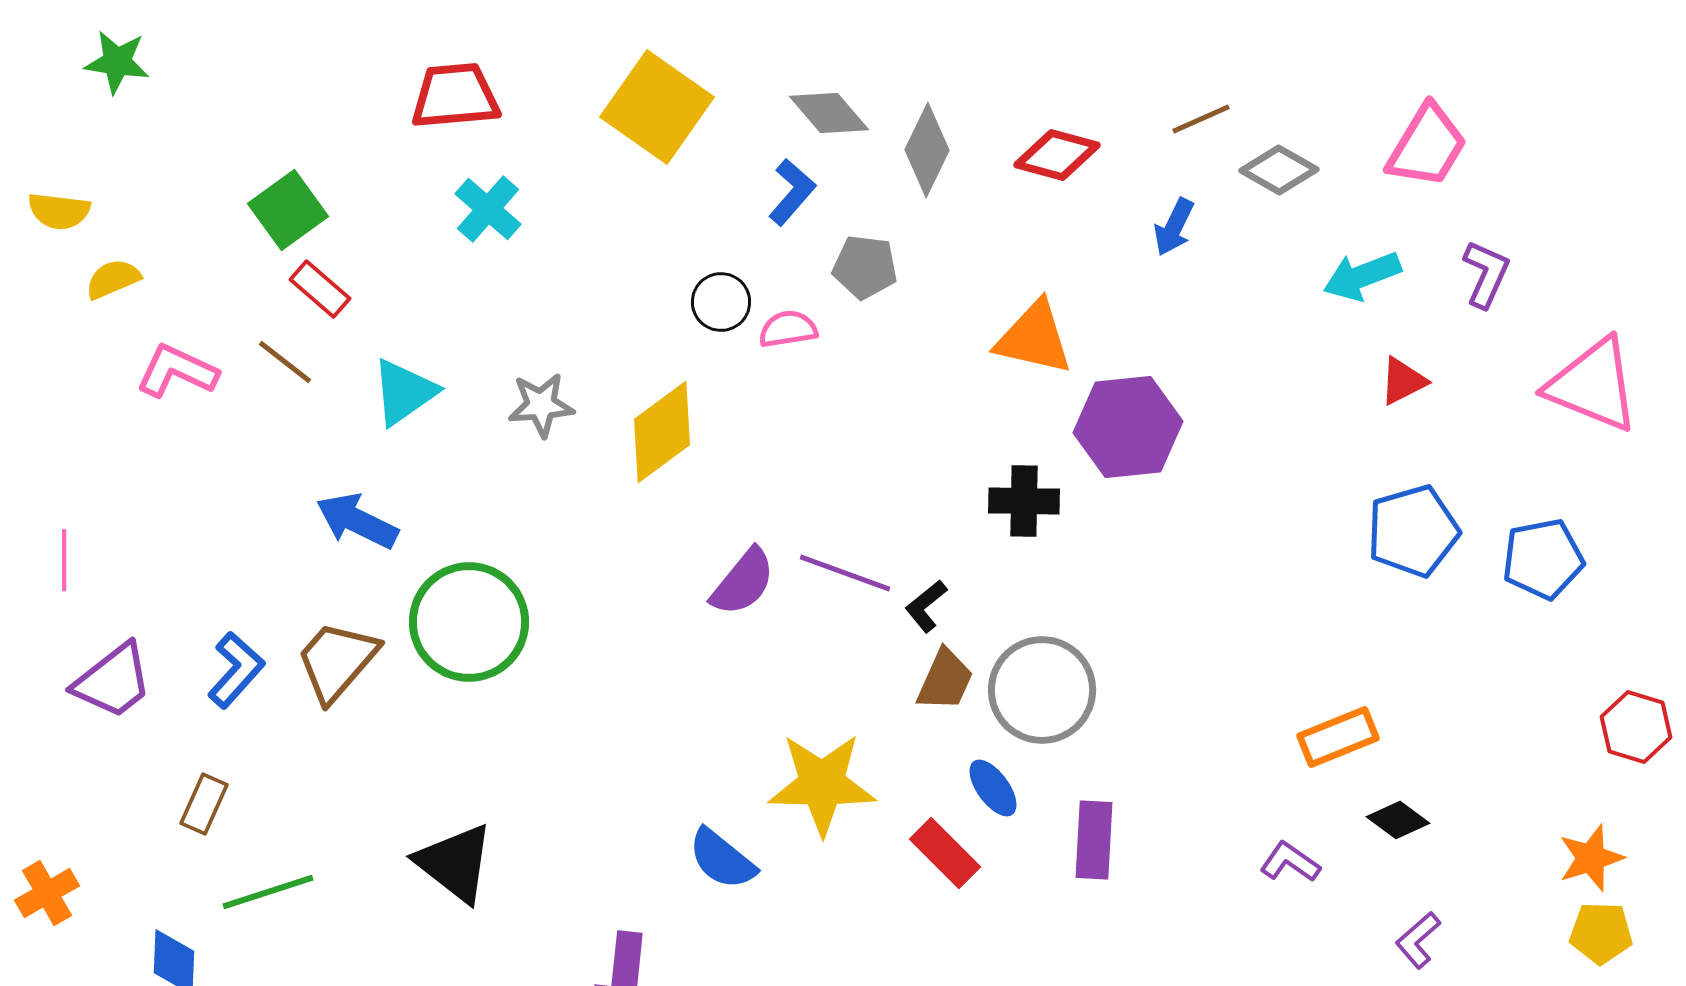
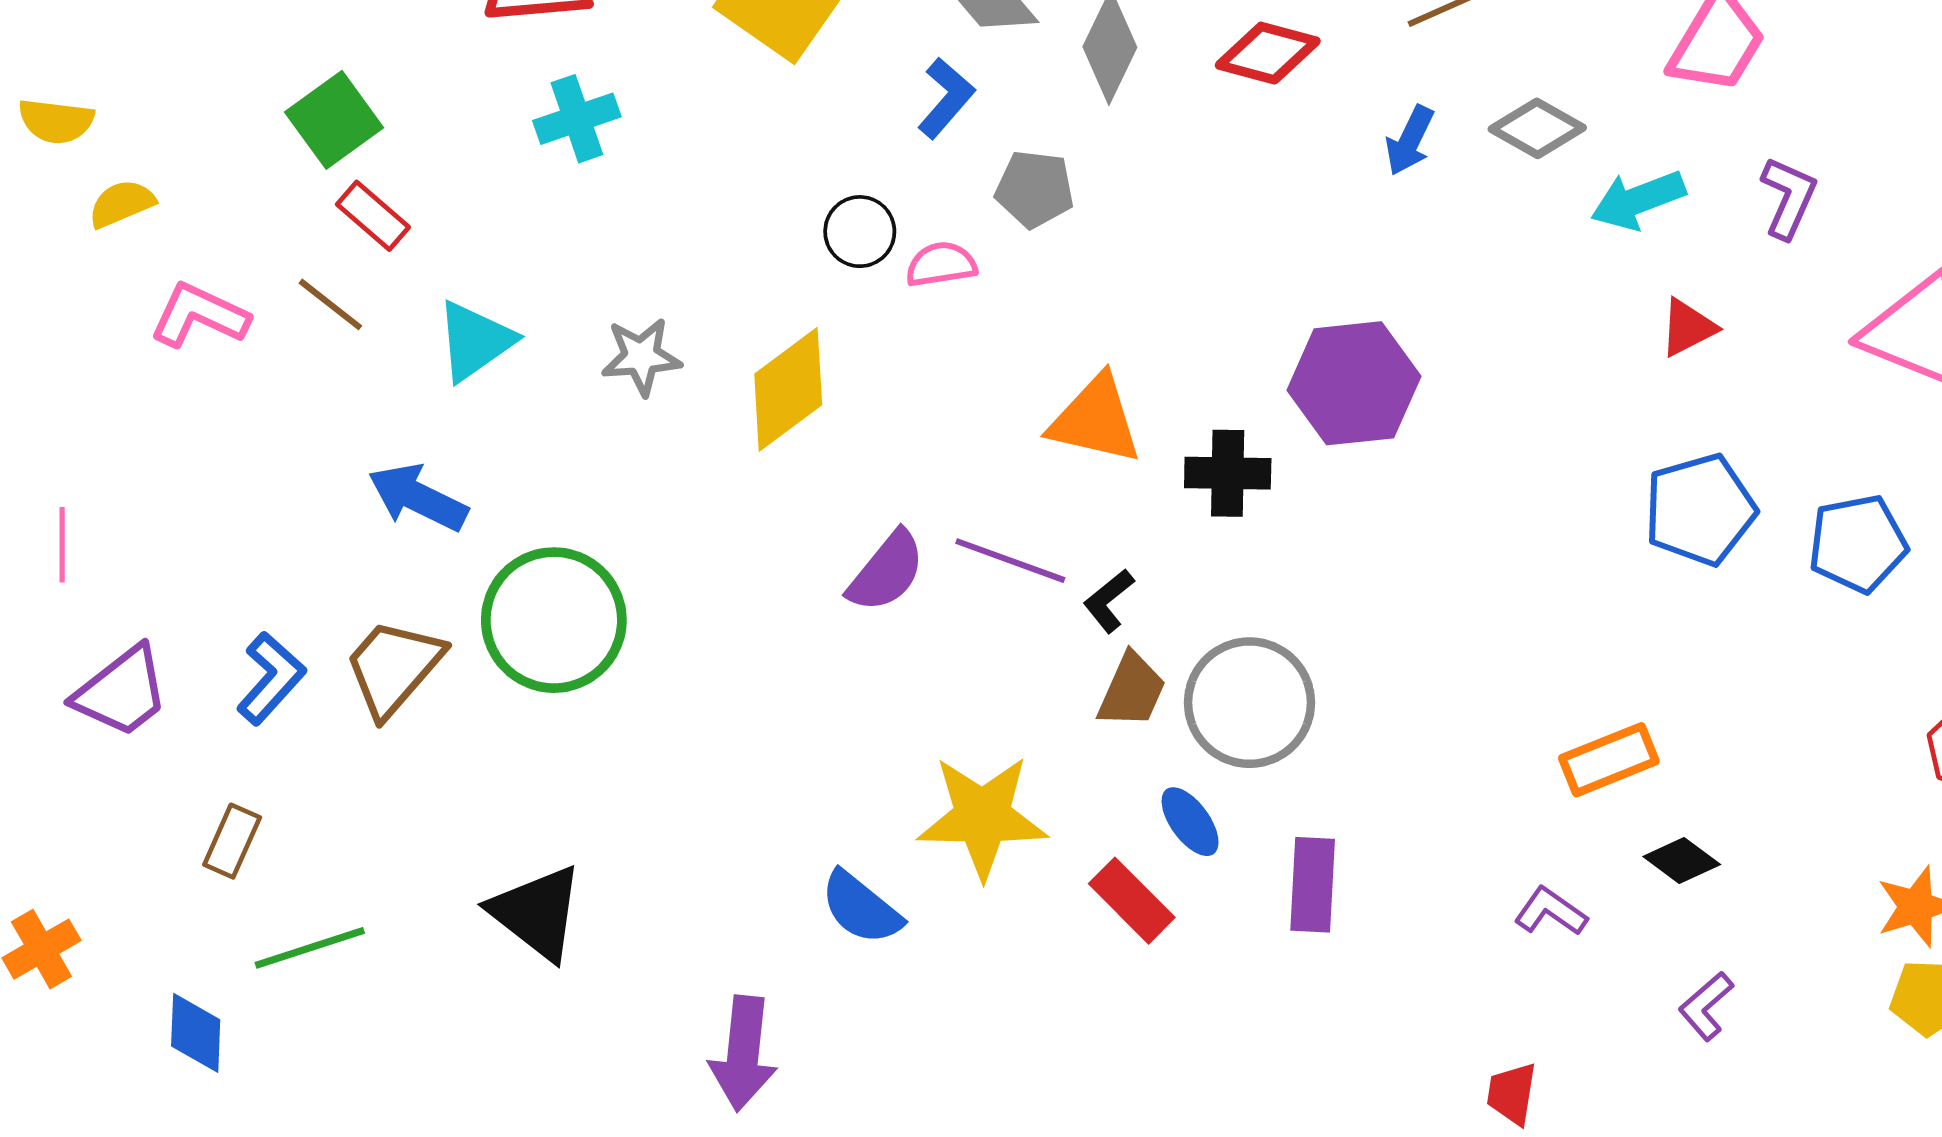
gray diamond: (1279, 170) -> (1537, 128), moved
cyan cross: (488, 209) -> (577, 119), turned 30
orange triangle: (1034, 338) -> (1095, 420), moved

